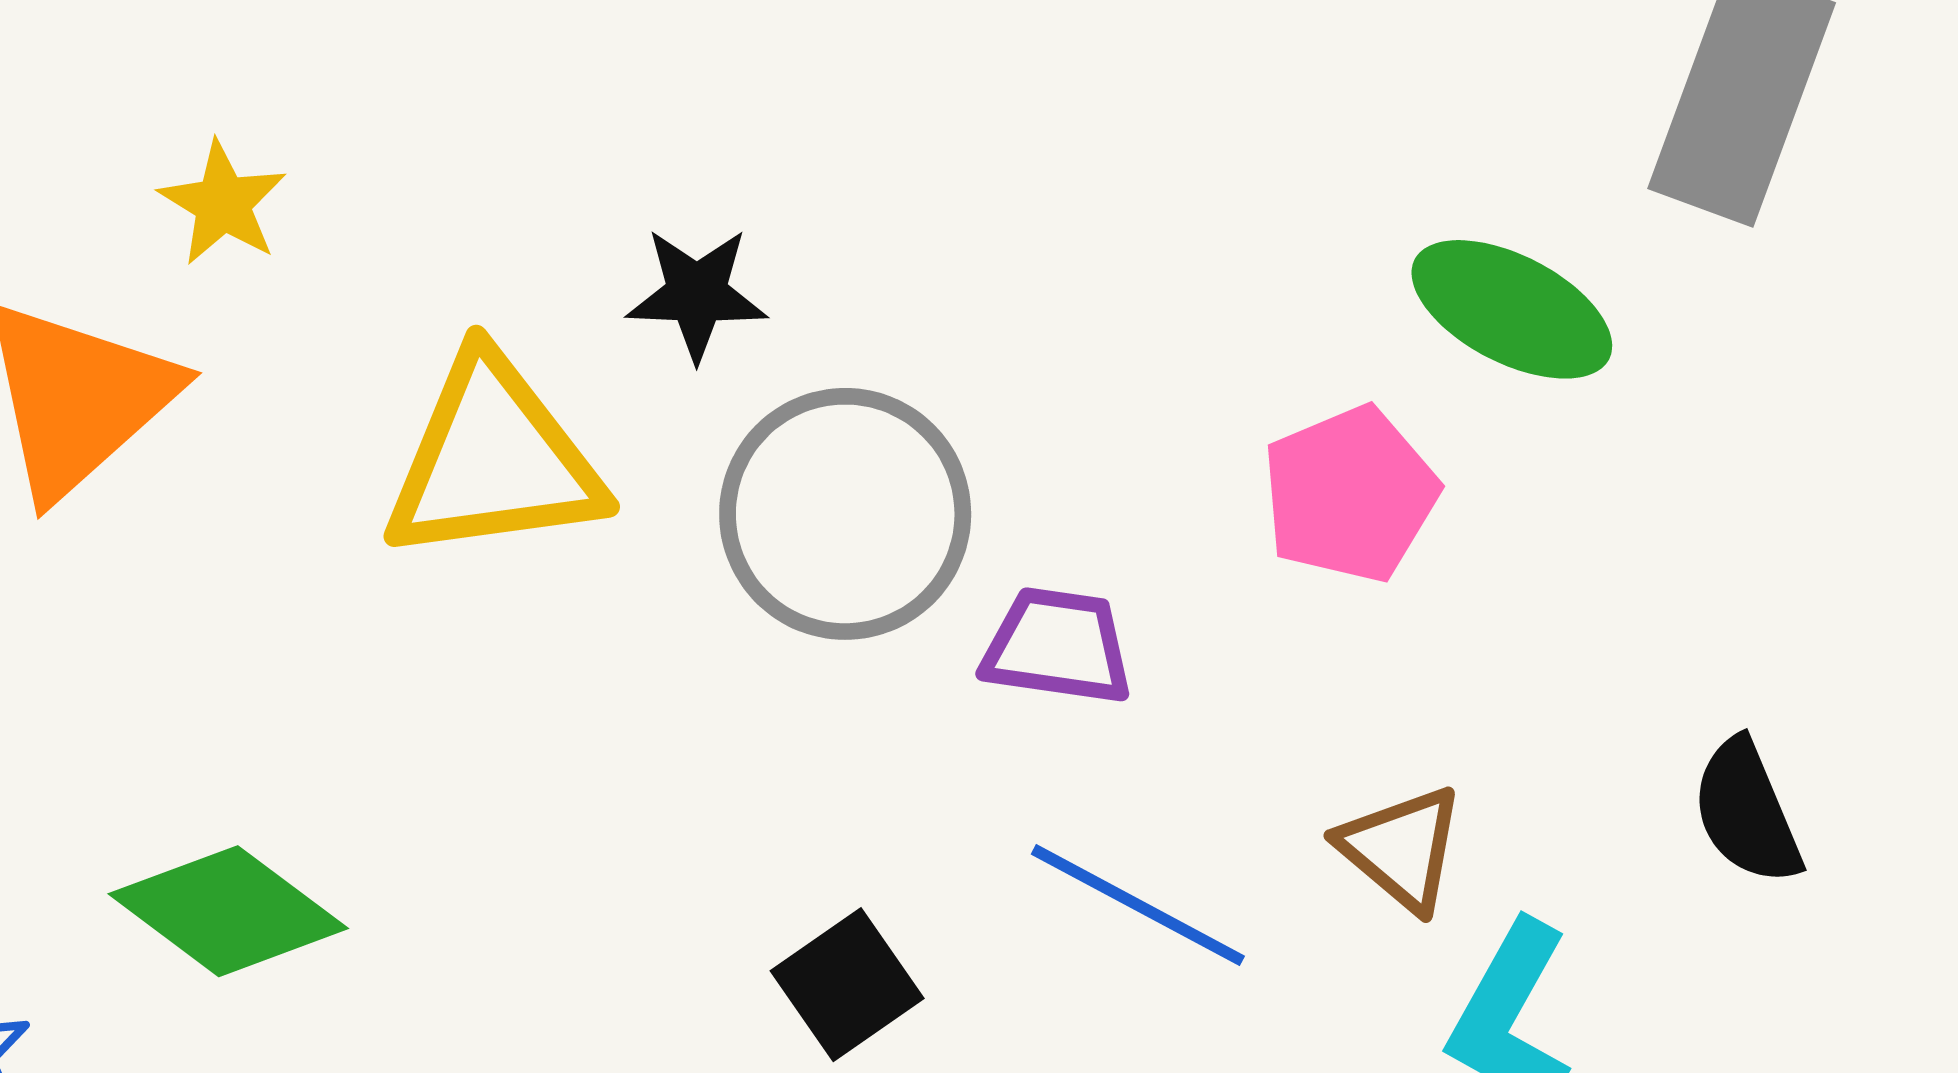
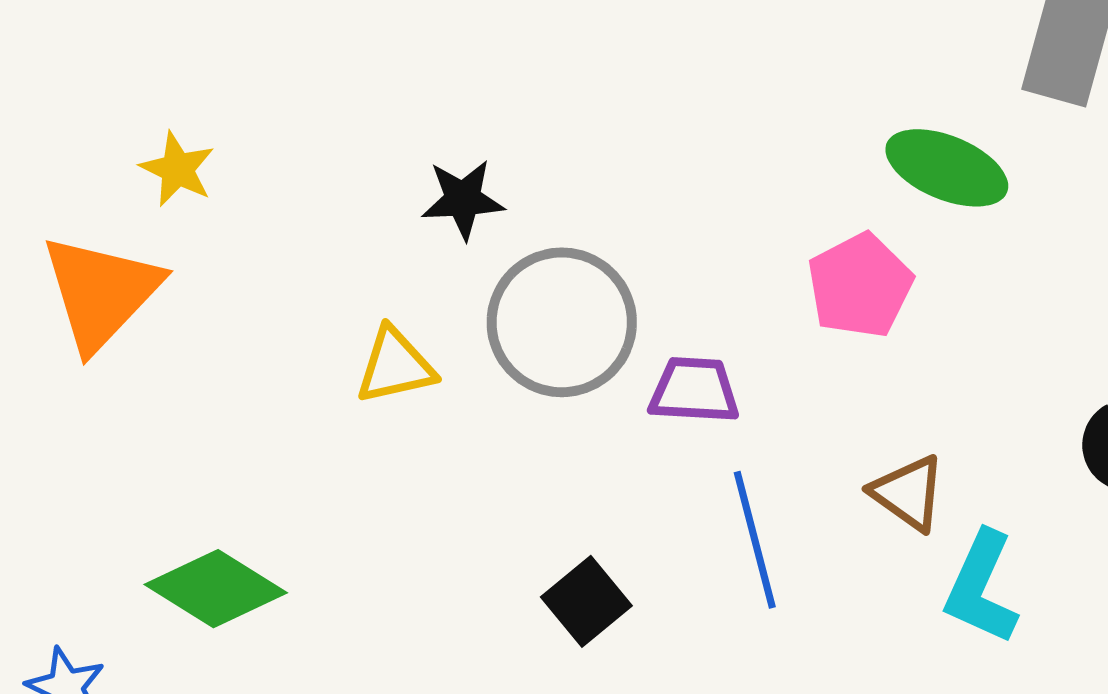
yellow triangle: (493, 459) -> (395, 366), moved, size x0.6
blue line: (1138, 905) -> (755, 540), turned 52

